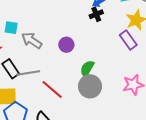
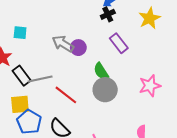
gray arrow: (32, 40) -> (63, 44), moved
purple rectangle: (128, 40) -> (119, 43), moved
green semicircle: (87, 69) -> (101, 71), turned -60

